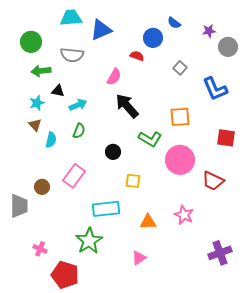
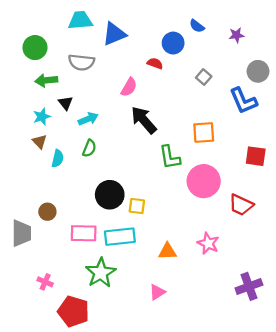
gray circle: (228, 47) -> (258, 71), moved
black triangle: (58, 91) -> (66, 103), turned 40
green L-shape: (150, 139) -> (170, 157), turned 50
black circle: (113, 152) -> (110, 195), moved, size x1.6
pink rectangle: (74, 176) -> (84, 233), moved, turned 55
yellow square: (133, 181) -> (137, 206), moved

